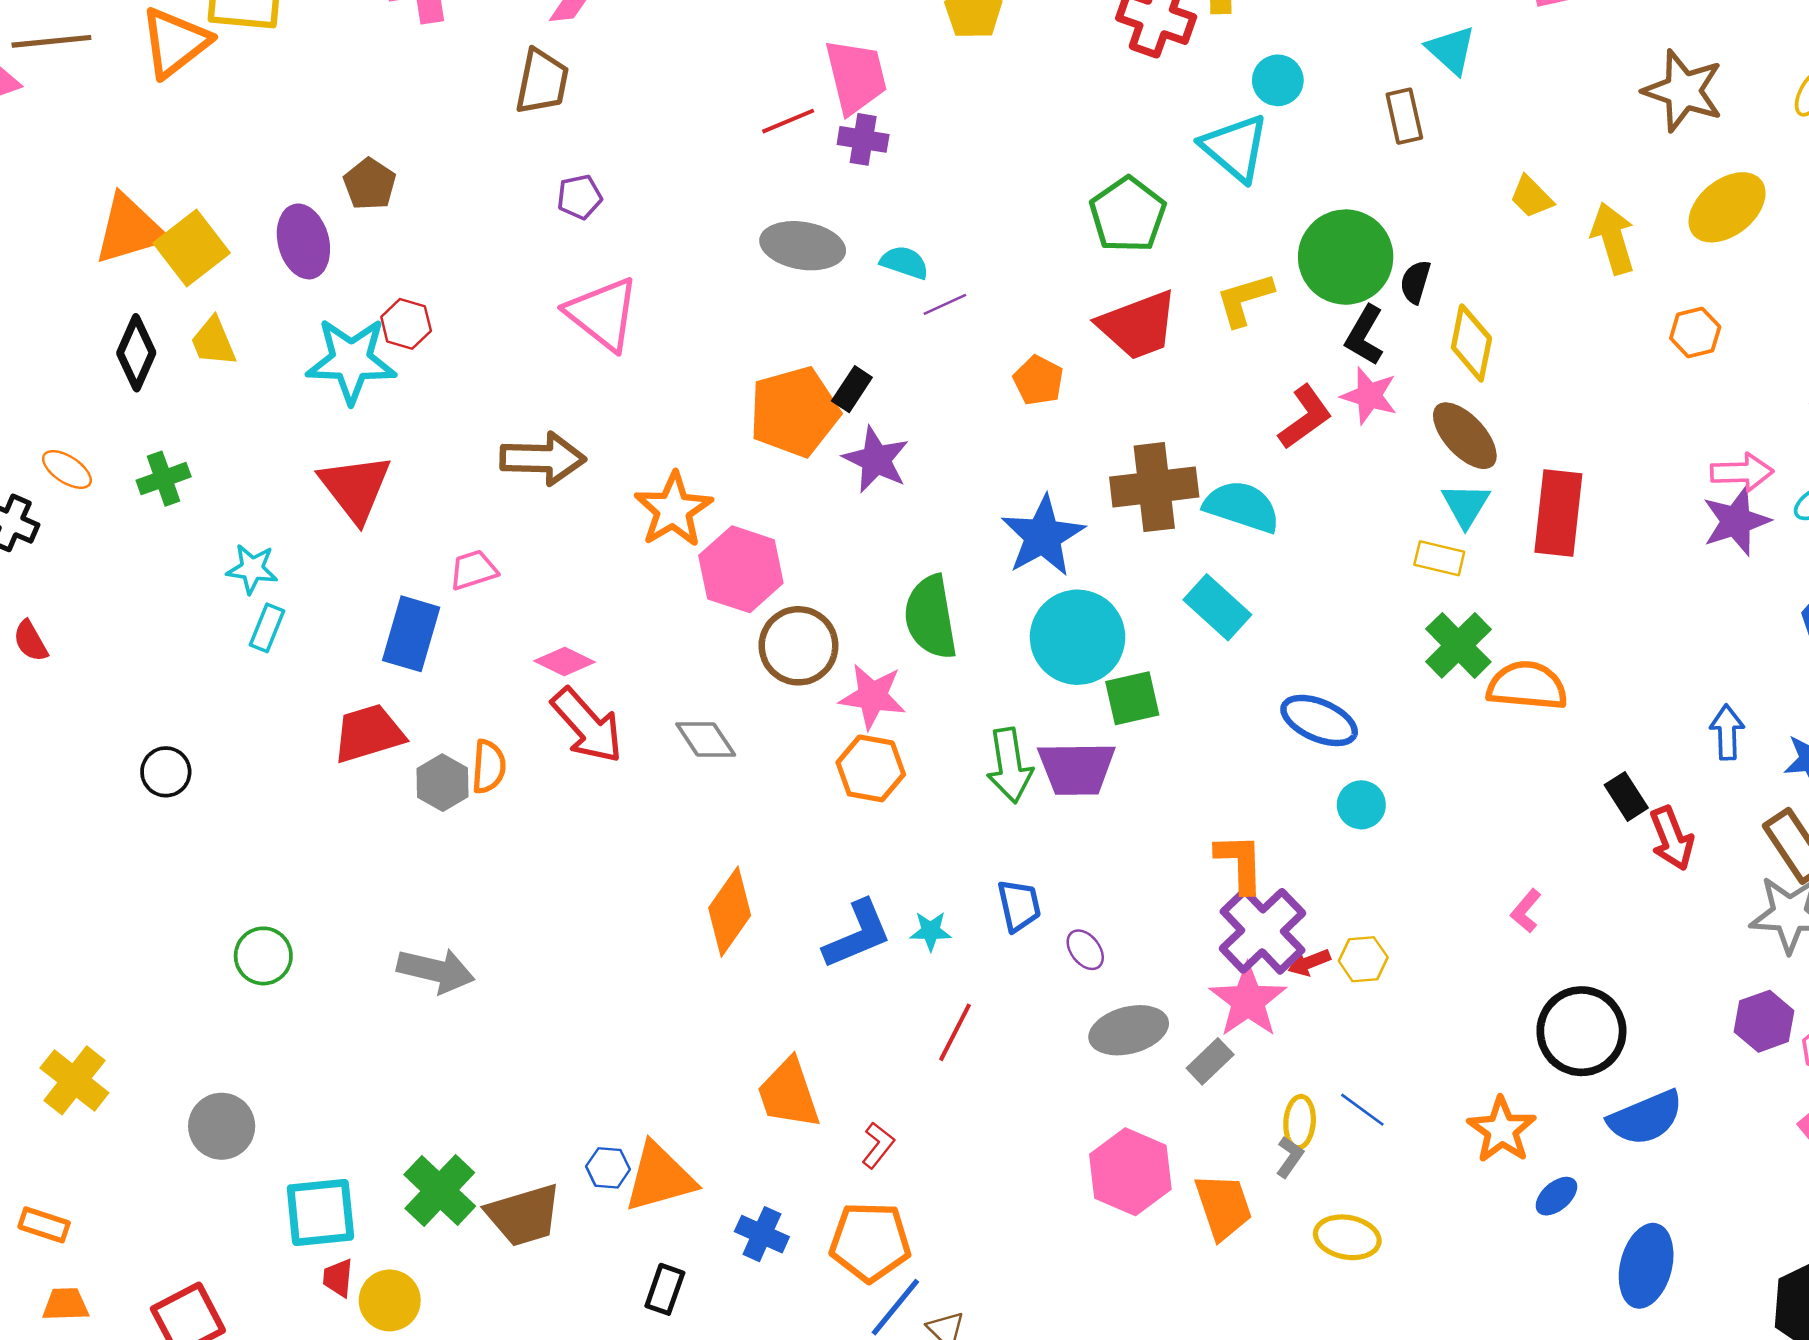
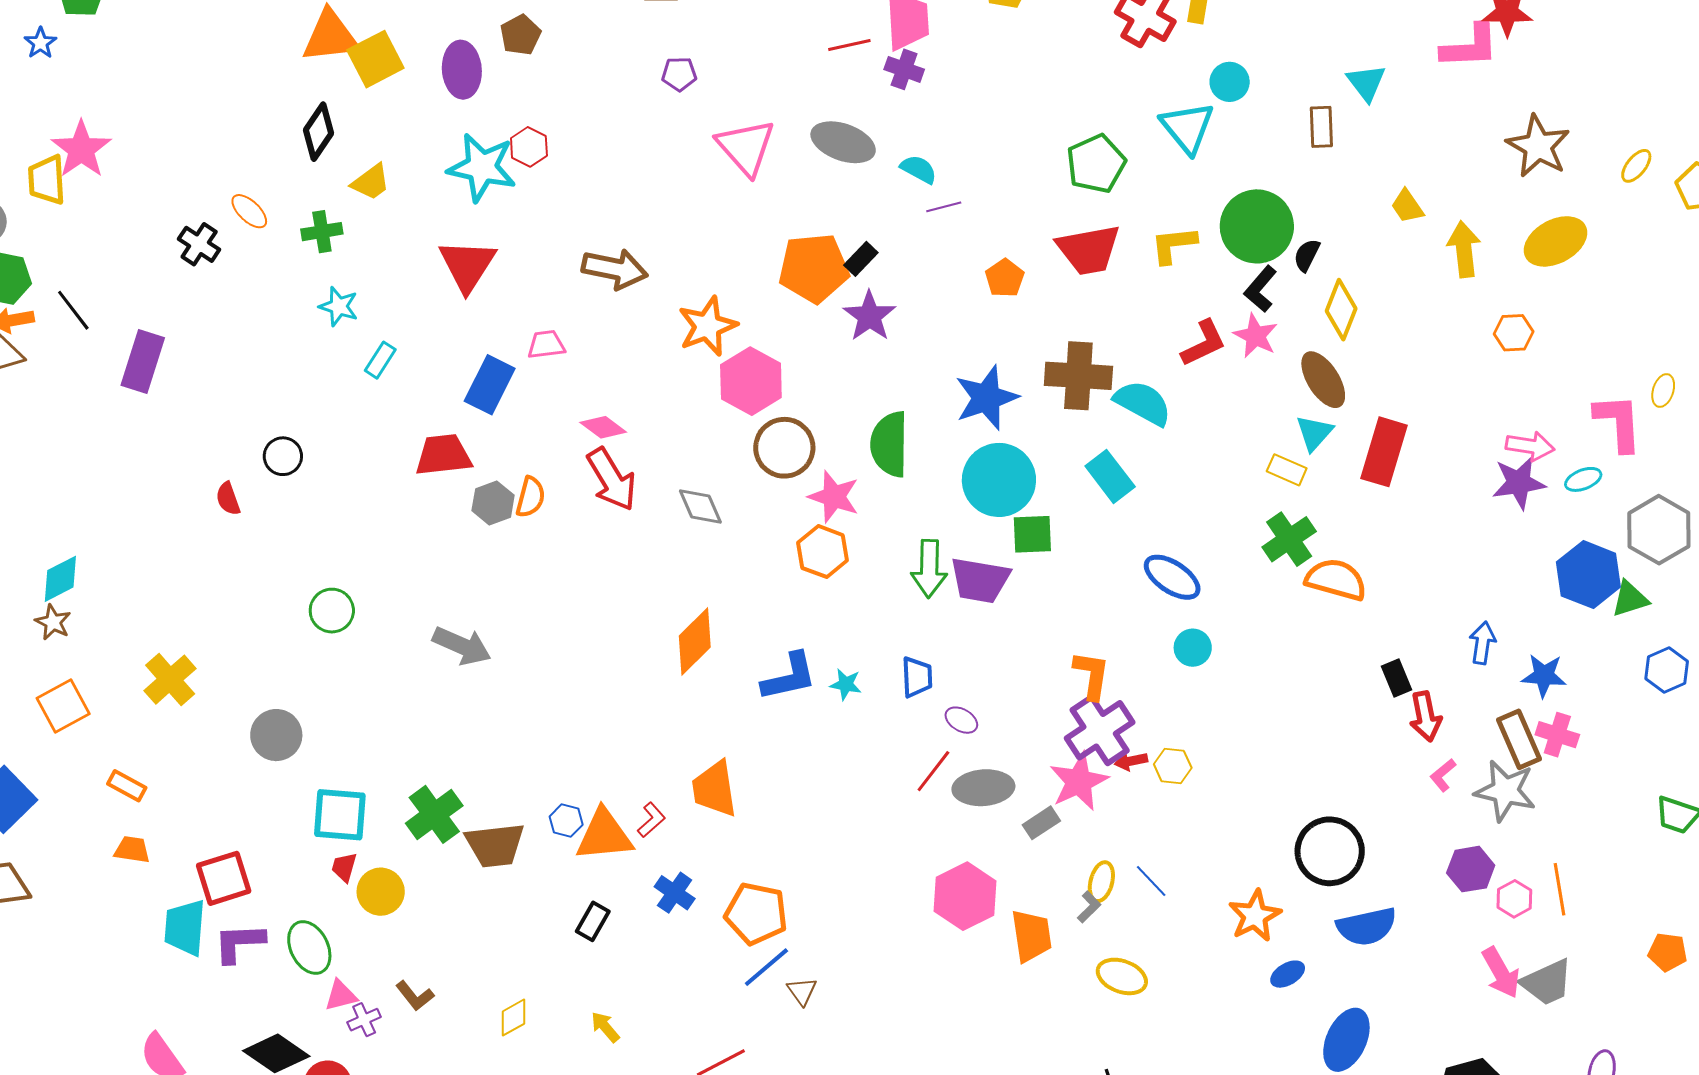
pink triangle: (603, 314) -> (746, 147), moved
yellow trapezoid: (213, 342) -> (371, 182), moved, turned -114
cyan star: (252, 569) -> (339, 306), moved
red semicircle: (30, 641) -> (228, 499), moved
pink L-shape: (1526, 911) -> (1443, 775), moved
purple ellipse: (1085, 950) -> (961, 720), turned -32
red line: (955, 1032) -> (933, 771), moved
red L-shape: (878, 1145) -> (651, 820), moved

